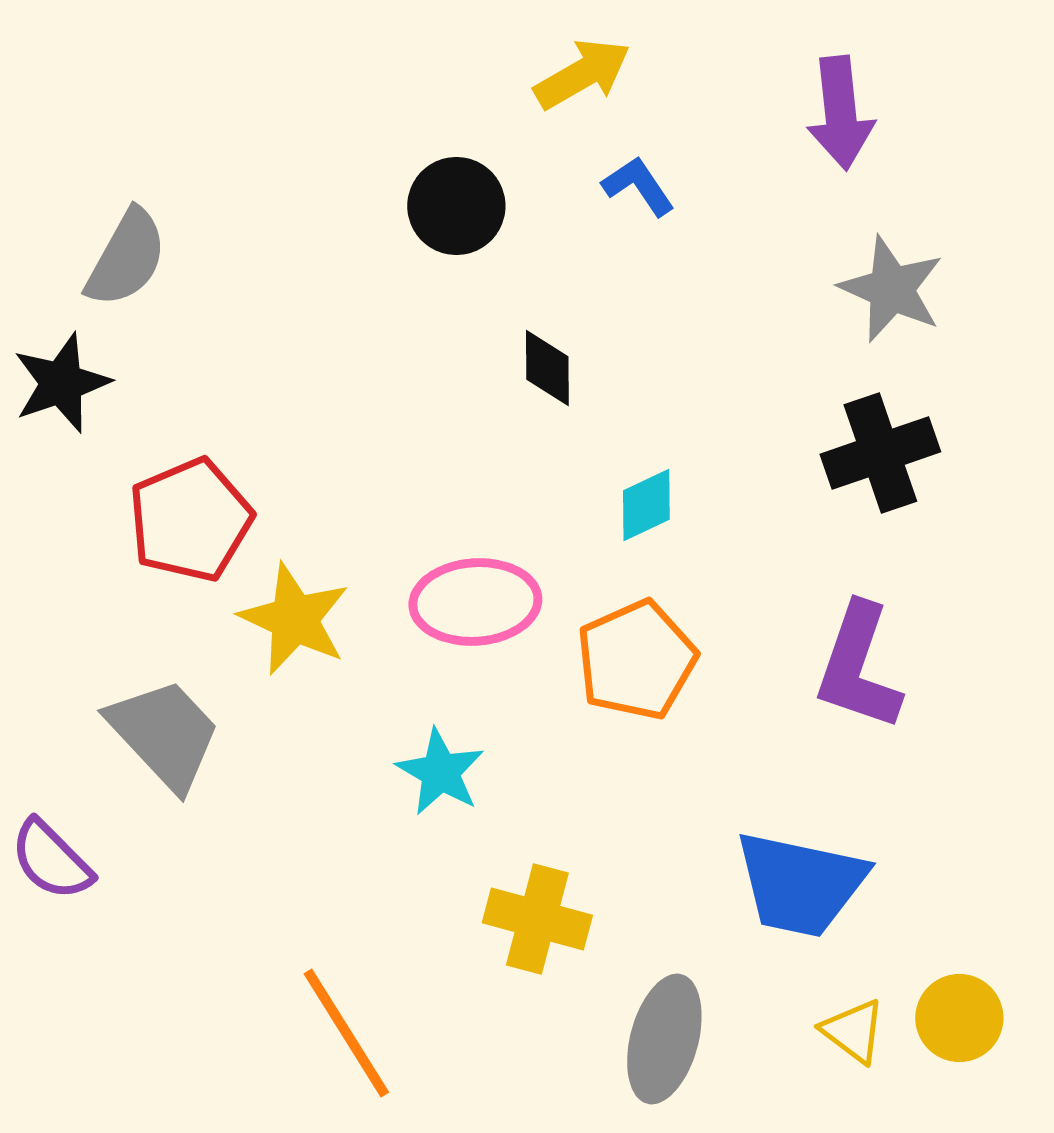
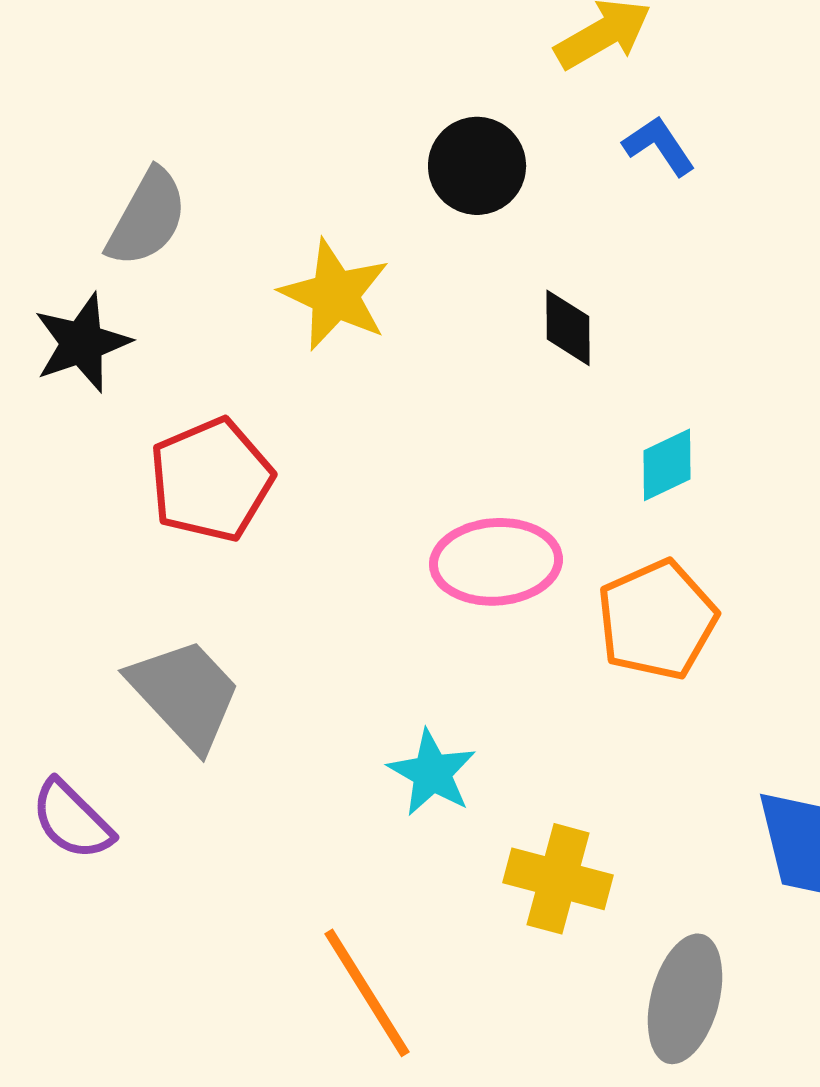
yellow star: (294, 619) -> (335, 295), moved
cyan star: (440, 772) -> (432, 773), moved

